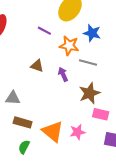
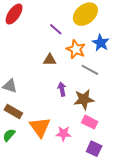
brown triangle: (37, 66) -> (50, 60), moved, turned -32
purple arrow: (63, 74) -> (62, 89), moved

